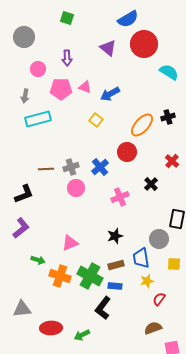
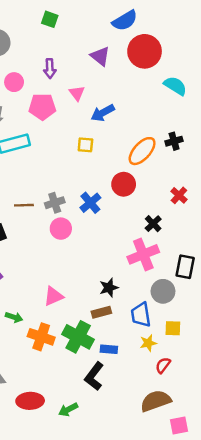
pink triangle: (85, 87) -> (77, 93), moved, turned 32
yellow square: (96, 120) -> (85, 145), turned -32
pink cross: (120, 197) -> (143, 254), moved, size x1.4
yellow square: (174, 264) -> (173, 328), moved
brown rectangle: (116, 265) -> (101, 312), moved
brown semicircle: (153, 328) -> (156, 401), size x1.4

